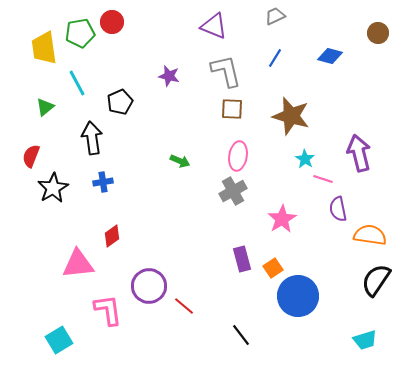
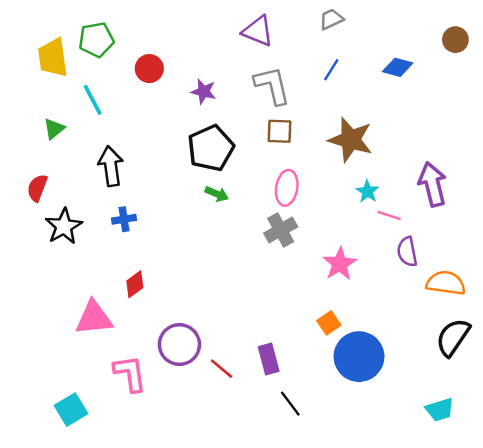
red circle: (112, 22) -> (149, 69), moved
black pentagon: (120, 102) -> (211, 148), moved, size x1.5
purple rectangle: (242, 259) -> (269, 359), moved

